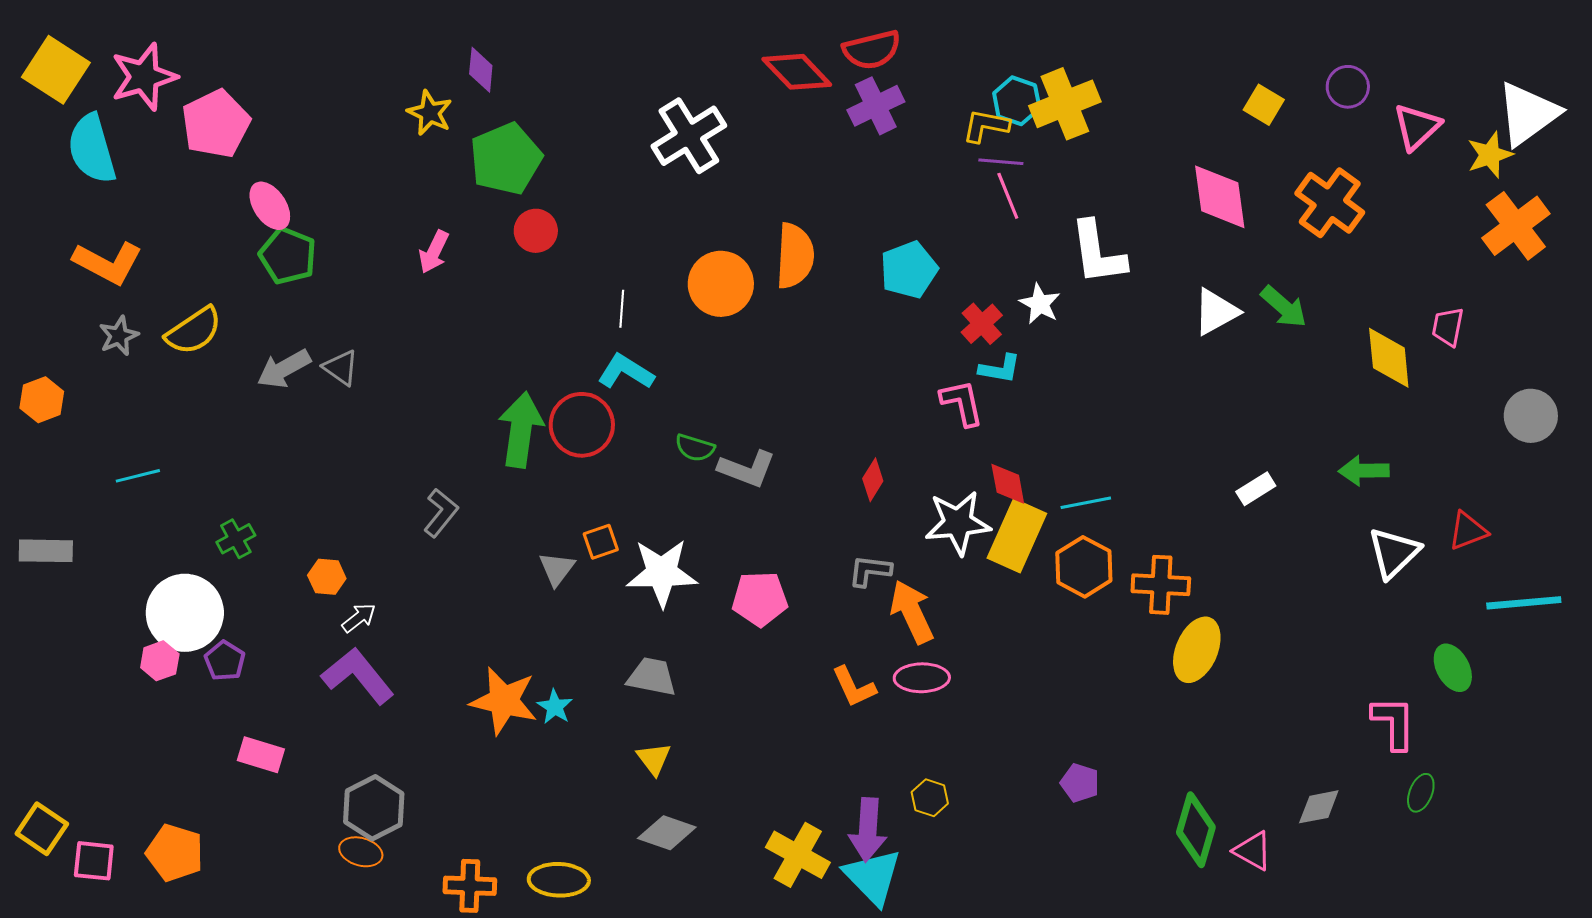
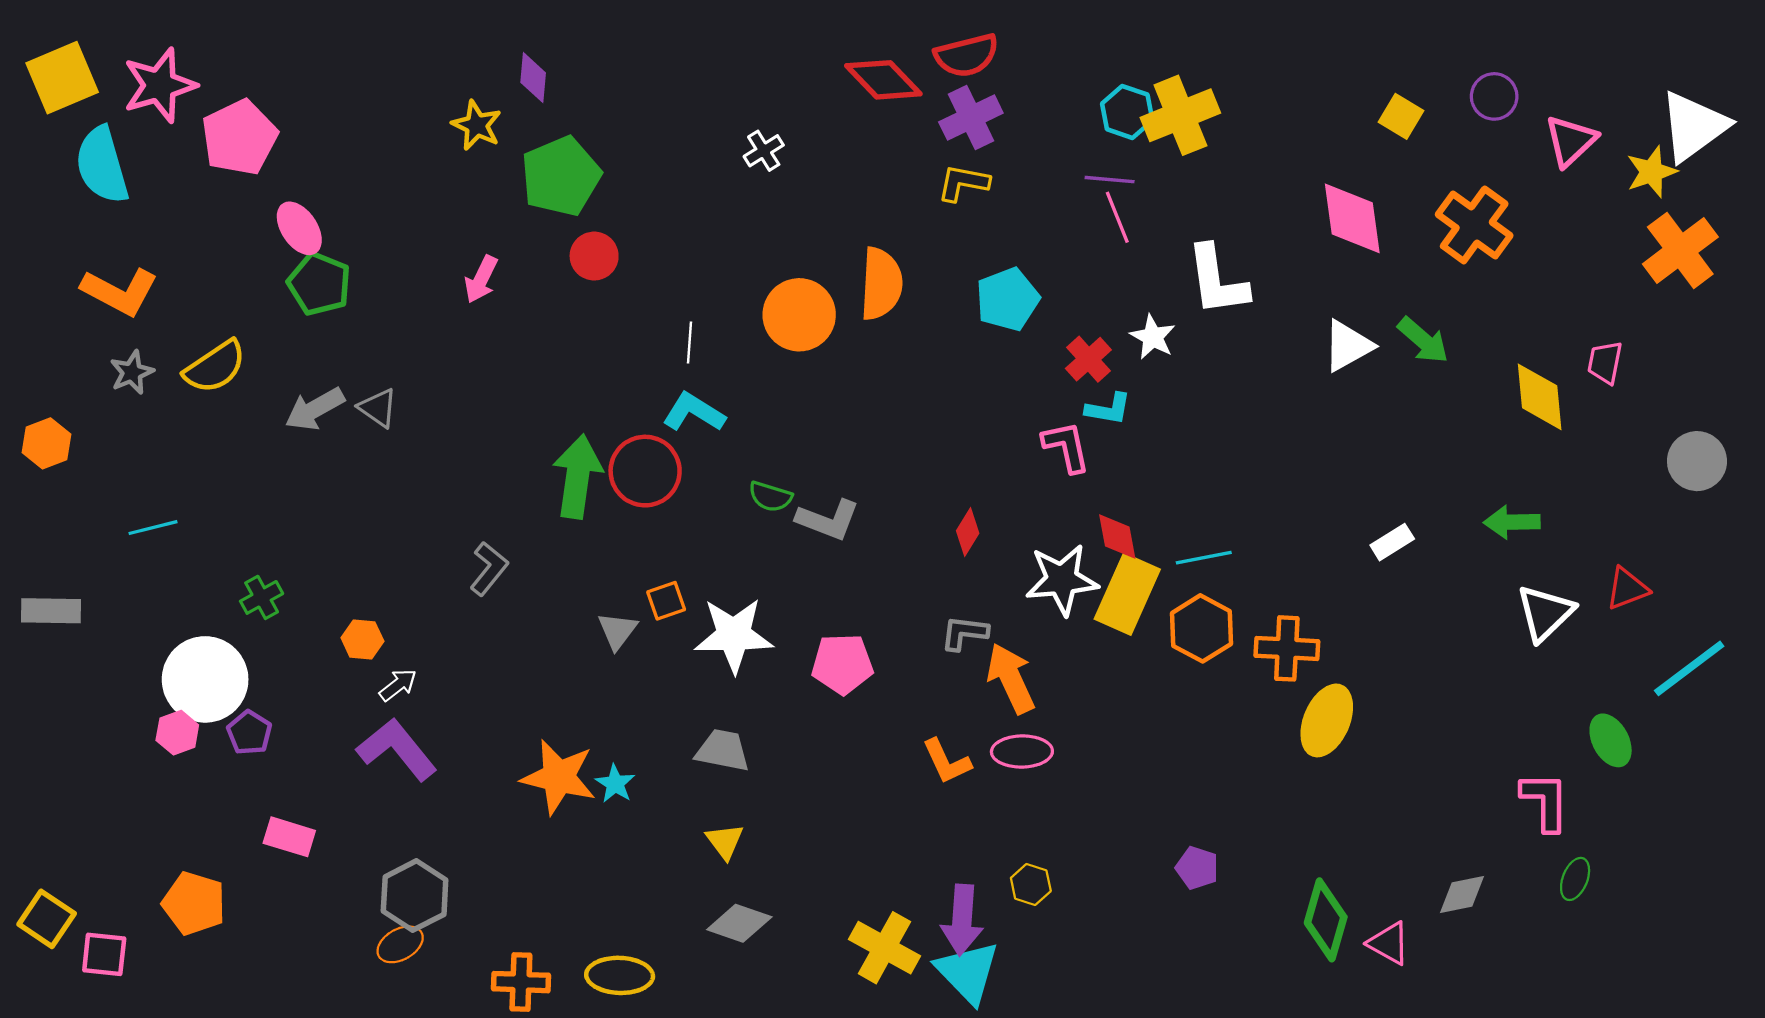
yellow square: (56, 70) -> (62, 78), turned 34
yellow L-shape: (986, 126) -> (963, 183), moved
white cross: (689, 136) -> (764, 151), size x0.5
cyan line: (1524, 603) -> (1689, 668), turned -32
orange ellipse: (361, 852) -> (400, 944), turned -45
orange pentagon: (175, 853) -> (194, 903), moved

